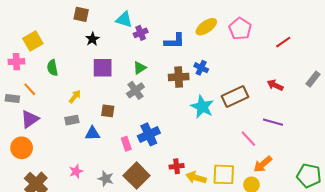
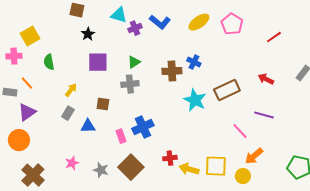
blue L-shape: (174, 41) -> (160, 22), moved, turned 40
gray cross: (135, 90) -> (130, 84), turned 30
gray rectangle: (72, 120) -> (68, 113), turned -48

